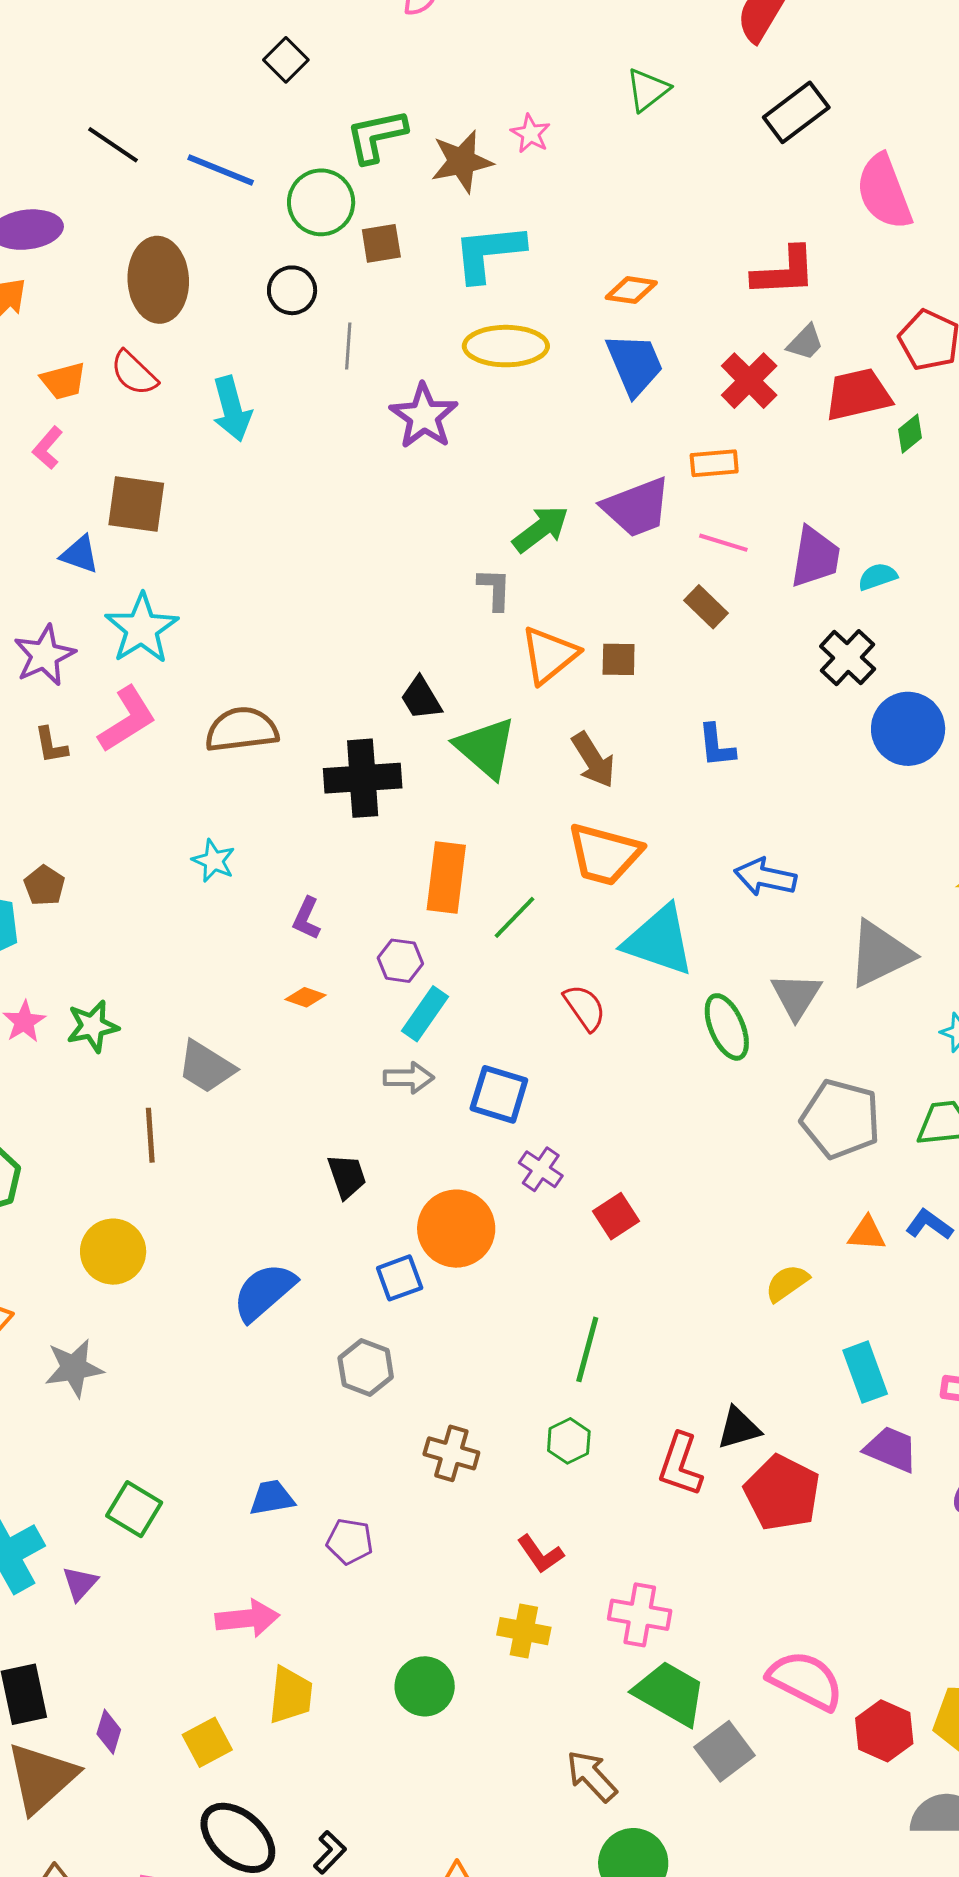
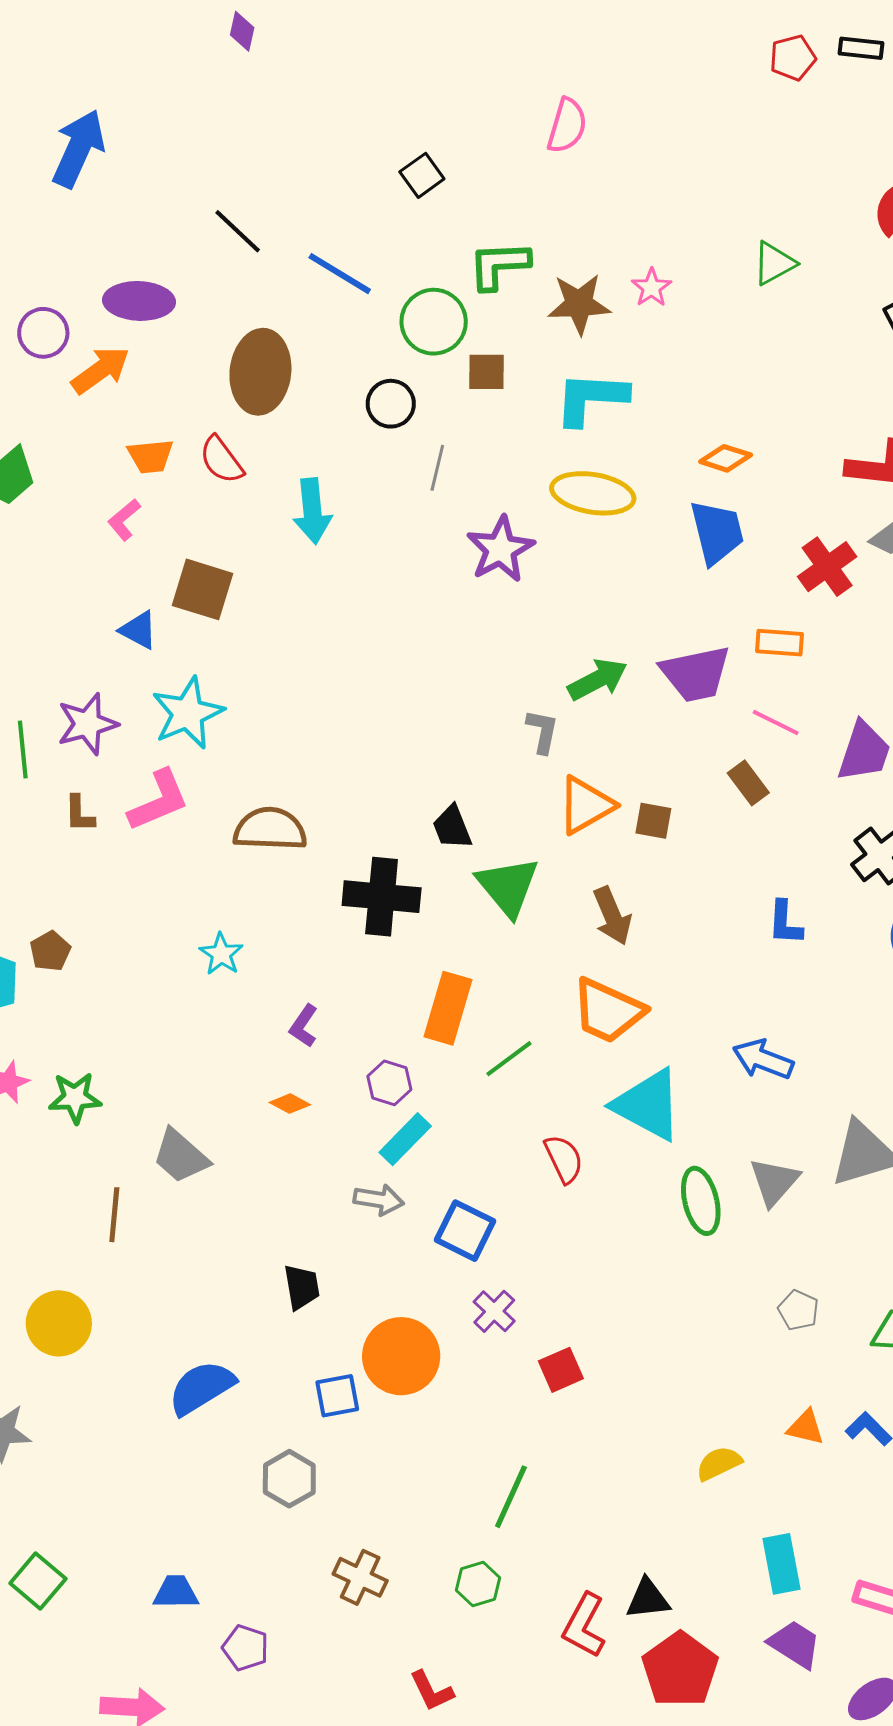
blue L-shape: (717, 746) -> (785, 923), moved
gray pentagon: (841, 1119) -> (798, 1310), size x0.5

